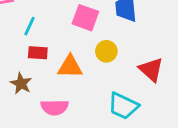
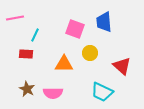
red rectangle: (38, 53) -> (26, 54), moved
brown star: (21, 84) -> (27, 89), moved

